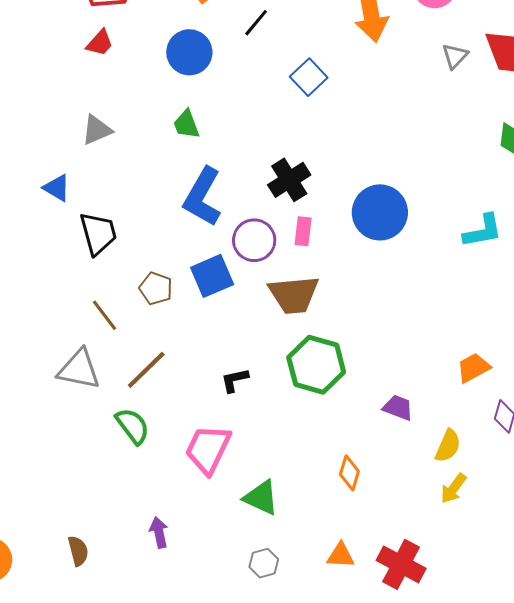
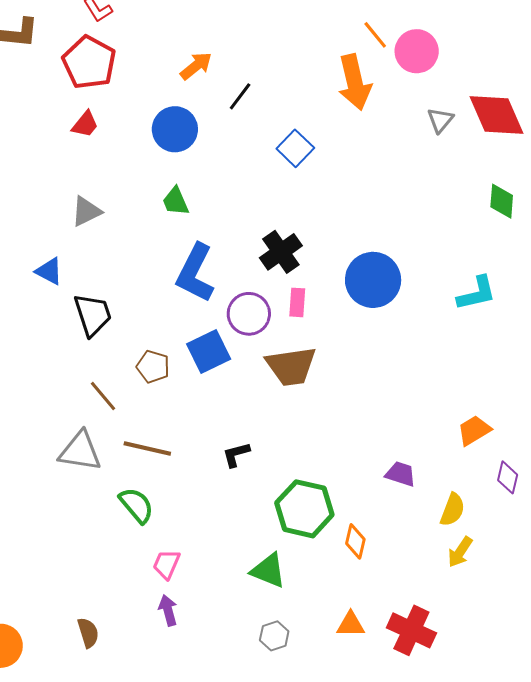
green hexagon: (316, 365) -> (304, 509), moved
brown line: (146, 370) -> (147, 449), turned 60
pink trapezoid: (208, 449) -> (166, 564), moved, size x0.6

